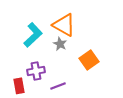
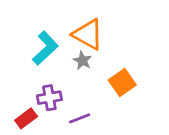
red rectangle: (19, 86) -> (26, 118), turned 63

